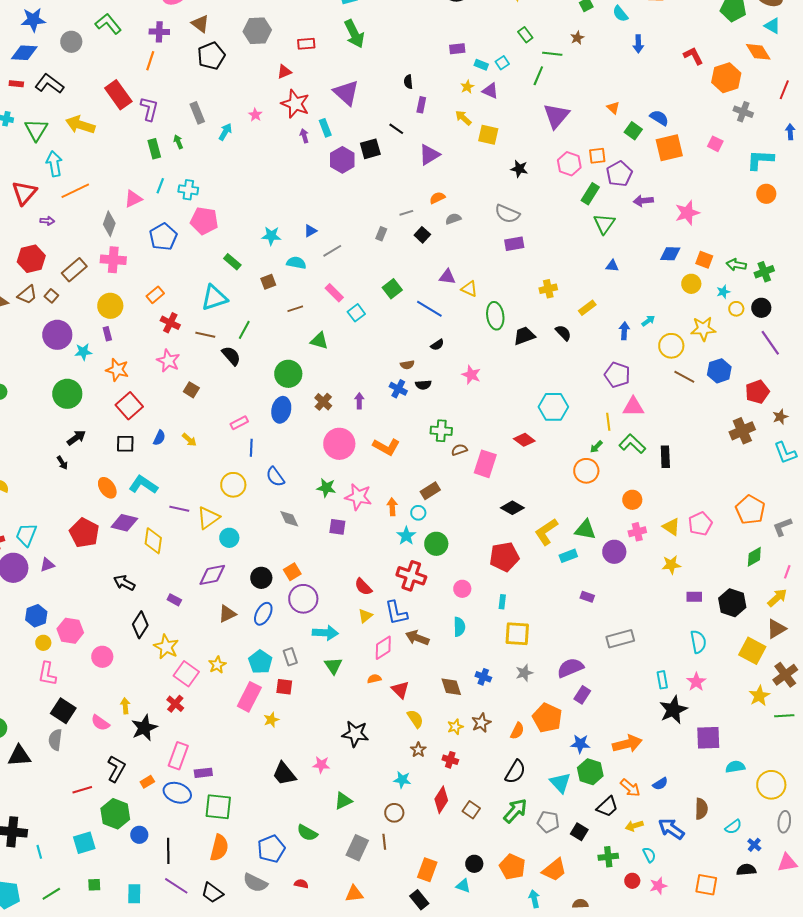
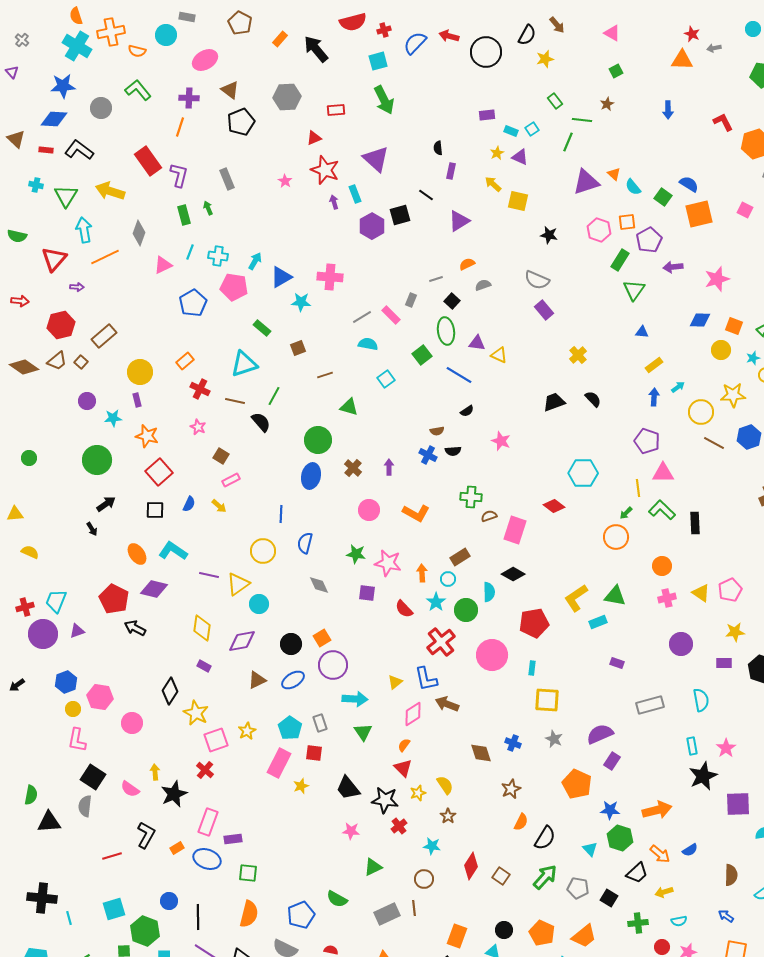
cyan semicircle: (620, 14) -> (633, 187), moved
orange triangle: (613, 108) -> (614, 174), moved
purple triangle: (556, 116) -> (586, 182), turned 32
cyan arrow: (225, 132) -> (255, 261), moved
gray diamond: (109, 224) -> (139, 233), moved
blue triangle: (310, 231) -> (281, 277), moved, size x1.6
purple rectangle: (514, 244) -> (544, 310), turned 60
pink cross: (113, 260) -> (330, 277), moved
cyan semicircle: (296, 263) -> (368, 344), moved
yellow cross: (548, 289) -> (578, 355), turned -30
pink rectangle: (334, 293) -> (391, 315), moved
yellow rectangle: (587, 308) -> (654, 365), moved
green ellipse: (495, 316) -> (446, 331), moved
purple circle: (57, 335) -> (87, 401), size x0.6
pink star: (168, 361) -> (198, 427), size x0.7
pink rectangle: (239, 423) -> (231, 480), moved
pink circle: (339, 444) -> (369, 510), size x0.7
blue semicircle: (275, 477) -> (305, 543), turned 50
black diamond: (512, 508) -> (513, 574), moved
yellow diamond: (153, 541) -> (202, 628), moved
purple circle: (614, 552) -> (681, 644), moved
yellow star: (671, 565) -> (735, 632), moved
red cross: (411, 576) -> (441, 642), turned 32
black arrow: (124, 583) -> (135, 628), moved
red semicircle: (363, 587) -> (404, 609), moved
pink circle: (462, 589) -> (492, 655), size x1.8
blue ellipse: (263, 614) -> (293, 680), turned 30
cyan semicircle: (459, 627) -> (489, 592), moved
cyan semicircle: (698, 642) -> (701, 700), moved
gray star: (524, 673) -> (554, 739), turned -30
pink square: (186, 674) -> (216, 740), turned 35
orange semicircle: (374, 679) -> (404, 745), turned -40
red triangle: (400, 690) -> (403, 768), moved
yellow star: (455, 727) -> (418, 793), moved
orange semicircle: (517, 731) -> (521, 822), moved
red cross: (450, 760) -> (399, 826), moved, turned 35
black trapezoid: (284, 774) -> (348, 788), moved
cyan triangle: (560, 783) -> (590, 849), size x0.7
green square: (218, 807) -> (248, 873), size x0.7
green hexagon: (115, 814) -> (145, 931), moved
blue arrow: (671, 829) -> (726, 916), moved, size x0.6
gray rectangle: (357, 848) -> (387, 914), turned 40
cyan semicircle: (649, 855) -> (679, 921), turned 105

